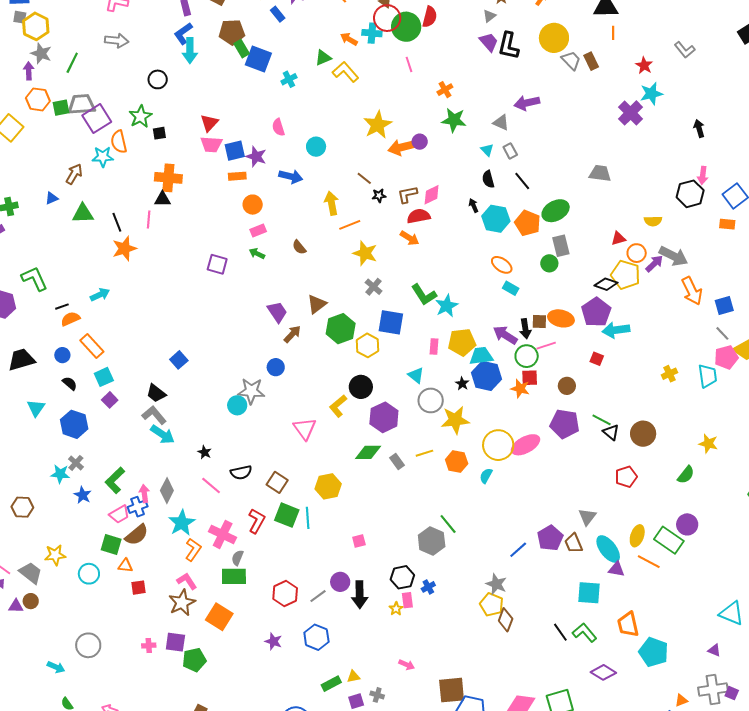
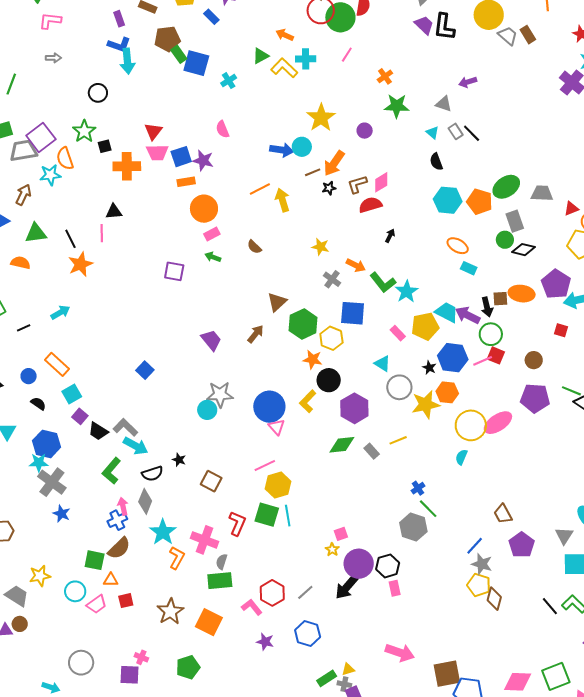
cyan cross: (372, 33) -> (306, 59), moved
blue L-shape: (183, 34) -> (119, 45), turned -120
gray arrow: (117, 41) -> (53, 58), size x0.7
pink line: (409, 64) -> (347, 55), turned 56
purple arrow: (527, 103) -> (468, 82), size x0.7
gray trapezoid: (82, 104) -> (23, 151), moved
cyan circle: (316, 147) -> (302, 147), moved
orange arrow: (402, 147) -> (334, 163), moved, turned -36
gray trapezoid: (600, 173) -> (542, 193), moved
blue arrow: (291, 176) -> (282, 150), moved
orange cross: (168, 178) -> (127, 166), moved
brown line: (364, 178) -> (313, 172), turned -56
black line: (522, 181) -> (472, 133), moved
orange circle: (253, 205) -> (204, 209), size x1.4
black arrow: (473, 206) -> (390, 236), moved, turned 56
orange line: (350, 225) -> (260, 189), moved
orange arrow: (409, 238) -> (356, 265), moved
yellow star: (365, 253) -> (320, 247), size x0.7
black diamond: (606, 284) -> (524, 250), moved
purple trapezoid: (277, 312) -> (211, 340), moved
orange semicircle: (70, 319) -> (20, 263), moved, turned 42
pink rectangle: (434, 346) -> (398, 333), turned -42
pink line: (546, 346) -> (483, 361), moved
cyan trapezoid: (481, 356) -> (447, 312), moved, turned 40
blue circle: (276, 367) -> (269, 407), moved, size x1.8
red square: (530, 378) -> (496, 355), turned 30
orange star: (520, 389) -> (313, 359), moved
black trapezoid: (156, 393) -> (98, 431), moved
pink triangle: (305, 429) -> (277, 427), size x0.7
orange hexagon: (457, 462) -> (447, 392), moved
gray cross: (76, 463) -> (52, 482), size x1.8
black semicircle: (241, 472) -> (152, 474), moved
cyan star: (60, 474) -> (39, 463), moved
green L-shape: (115, 480) -> (111, 471), moved
brown square: (277, 482) -> (211, 481), moved
pink line: (211, 485) -> (265, 465), moved, turned -60
yellow hexagon: (328, 486) -> (278, 485), moved
pink trapezoid: (119, 514) -> (97, 604), moved
gray triangle: (587, 517) -> (564, 536), moved
purple pentagon: (550, 538) -> (522, 545), moved
brown trapezoid: (574, 543) -> (503, 514), moved
blue line: (518, 550) -> (475, 546), moved
pink L-shape: (187, 581) -> (252, 607), moved
purple circle: (340, 582) -> (359, 564), moved, size x1.5
blue cross: (428, 587) -> (418, 488), moved
black arrow: (360, 595) -> (347, 587), turned 48
yellow star: (396, 609) -> (332, 550), moved
purple square: (175, 642) -> (130, 675), moved
pink cross: (149, 646) -> (141, 657), turned 32
pink arrow: (407, 665) -> (400, 653), size x1.8
gray cross: (377, 695) -> (344, 684), moved

